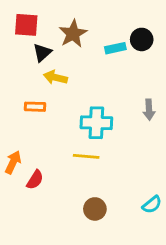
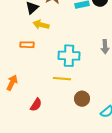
red semicircle: (35, 180) -> (36, 105), moved
brown circle: (95, 209) -> (82, 99), moved

